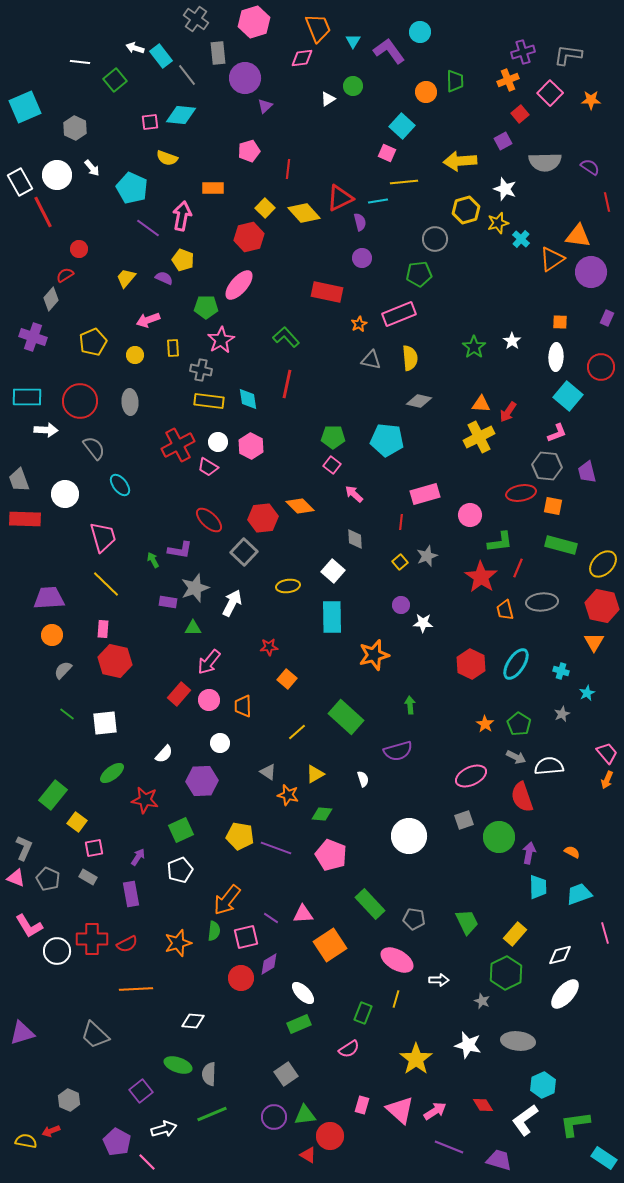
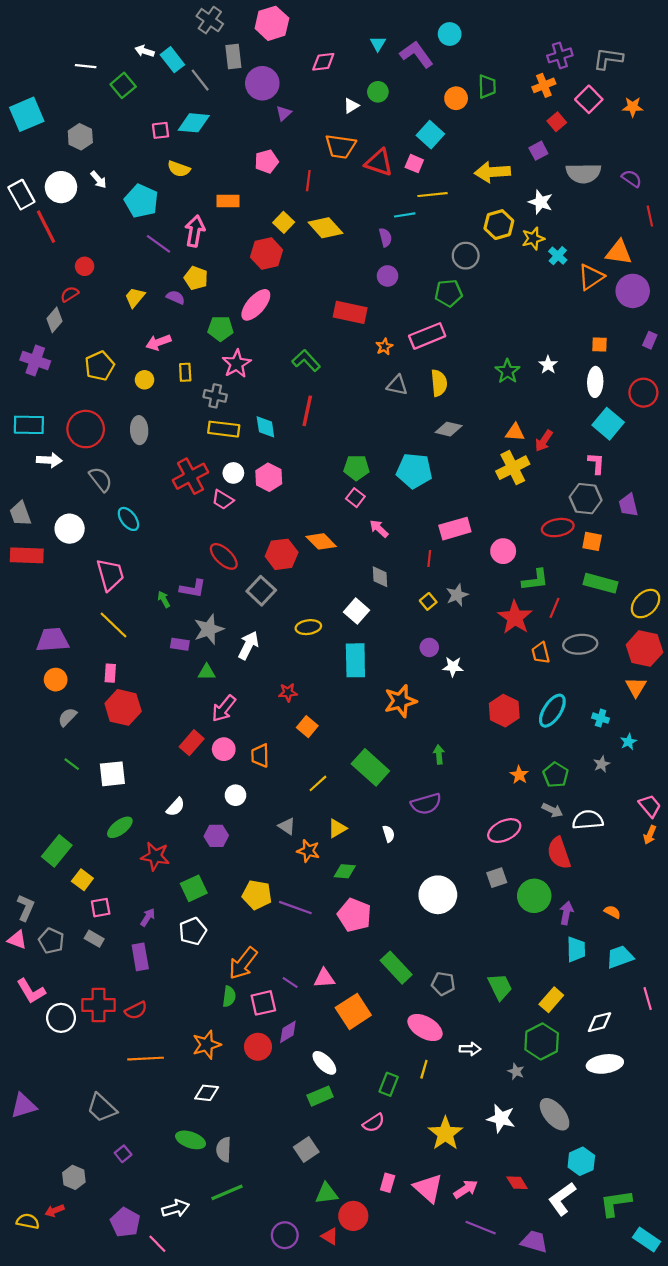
orange trapezoid: (318, 28) -> (340, 146), moved, turned 120
red triangle: (340, 198) -> (379, 162), moved, turned 44
pink L-shape: (557, 433) -> (596, 463), turned -65
purple hexagon: (202, 781) -> (216, 836), size x0.7
orange star: (178, 943) -> (207, 1045), moved
white ellipse: (565, 994) -> (605, 1064), turned 40
gray ellipse: (518, 1041) -> (555, 1114), turned 44
purple square: (141, 1091) -> (123, 1154), moved, size x0.7
purple circle: (274, 1117) -> (285, 1235), moved

